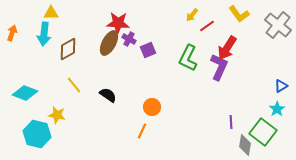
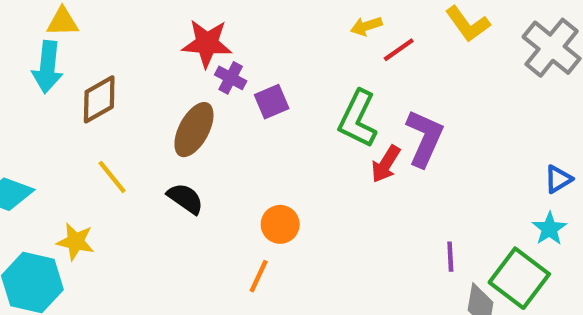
yellow arrow: (192, 15) -> (366, 26), turned 32
brown ellipse: (109, 43) -> (194, 130), moved
red arrow: (227, 48) -> (386, 164), moved, size x0.7

